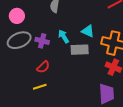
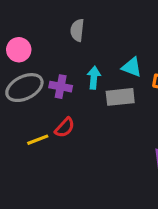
cyan arrow: (64, 36) -> (94, 78), turned 40
yellow line: (40, 87) -> (38, 140), moved

